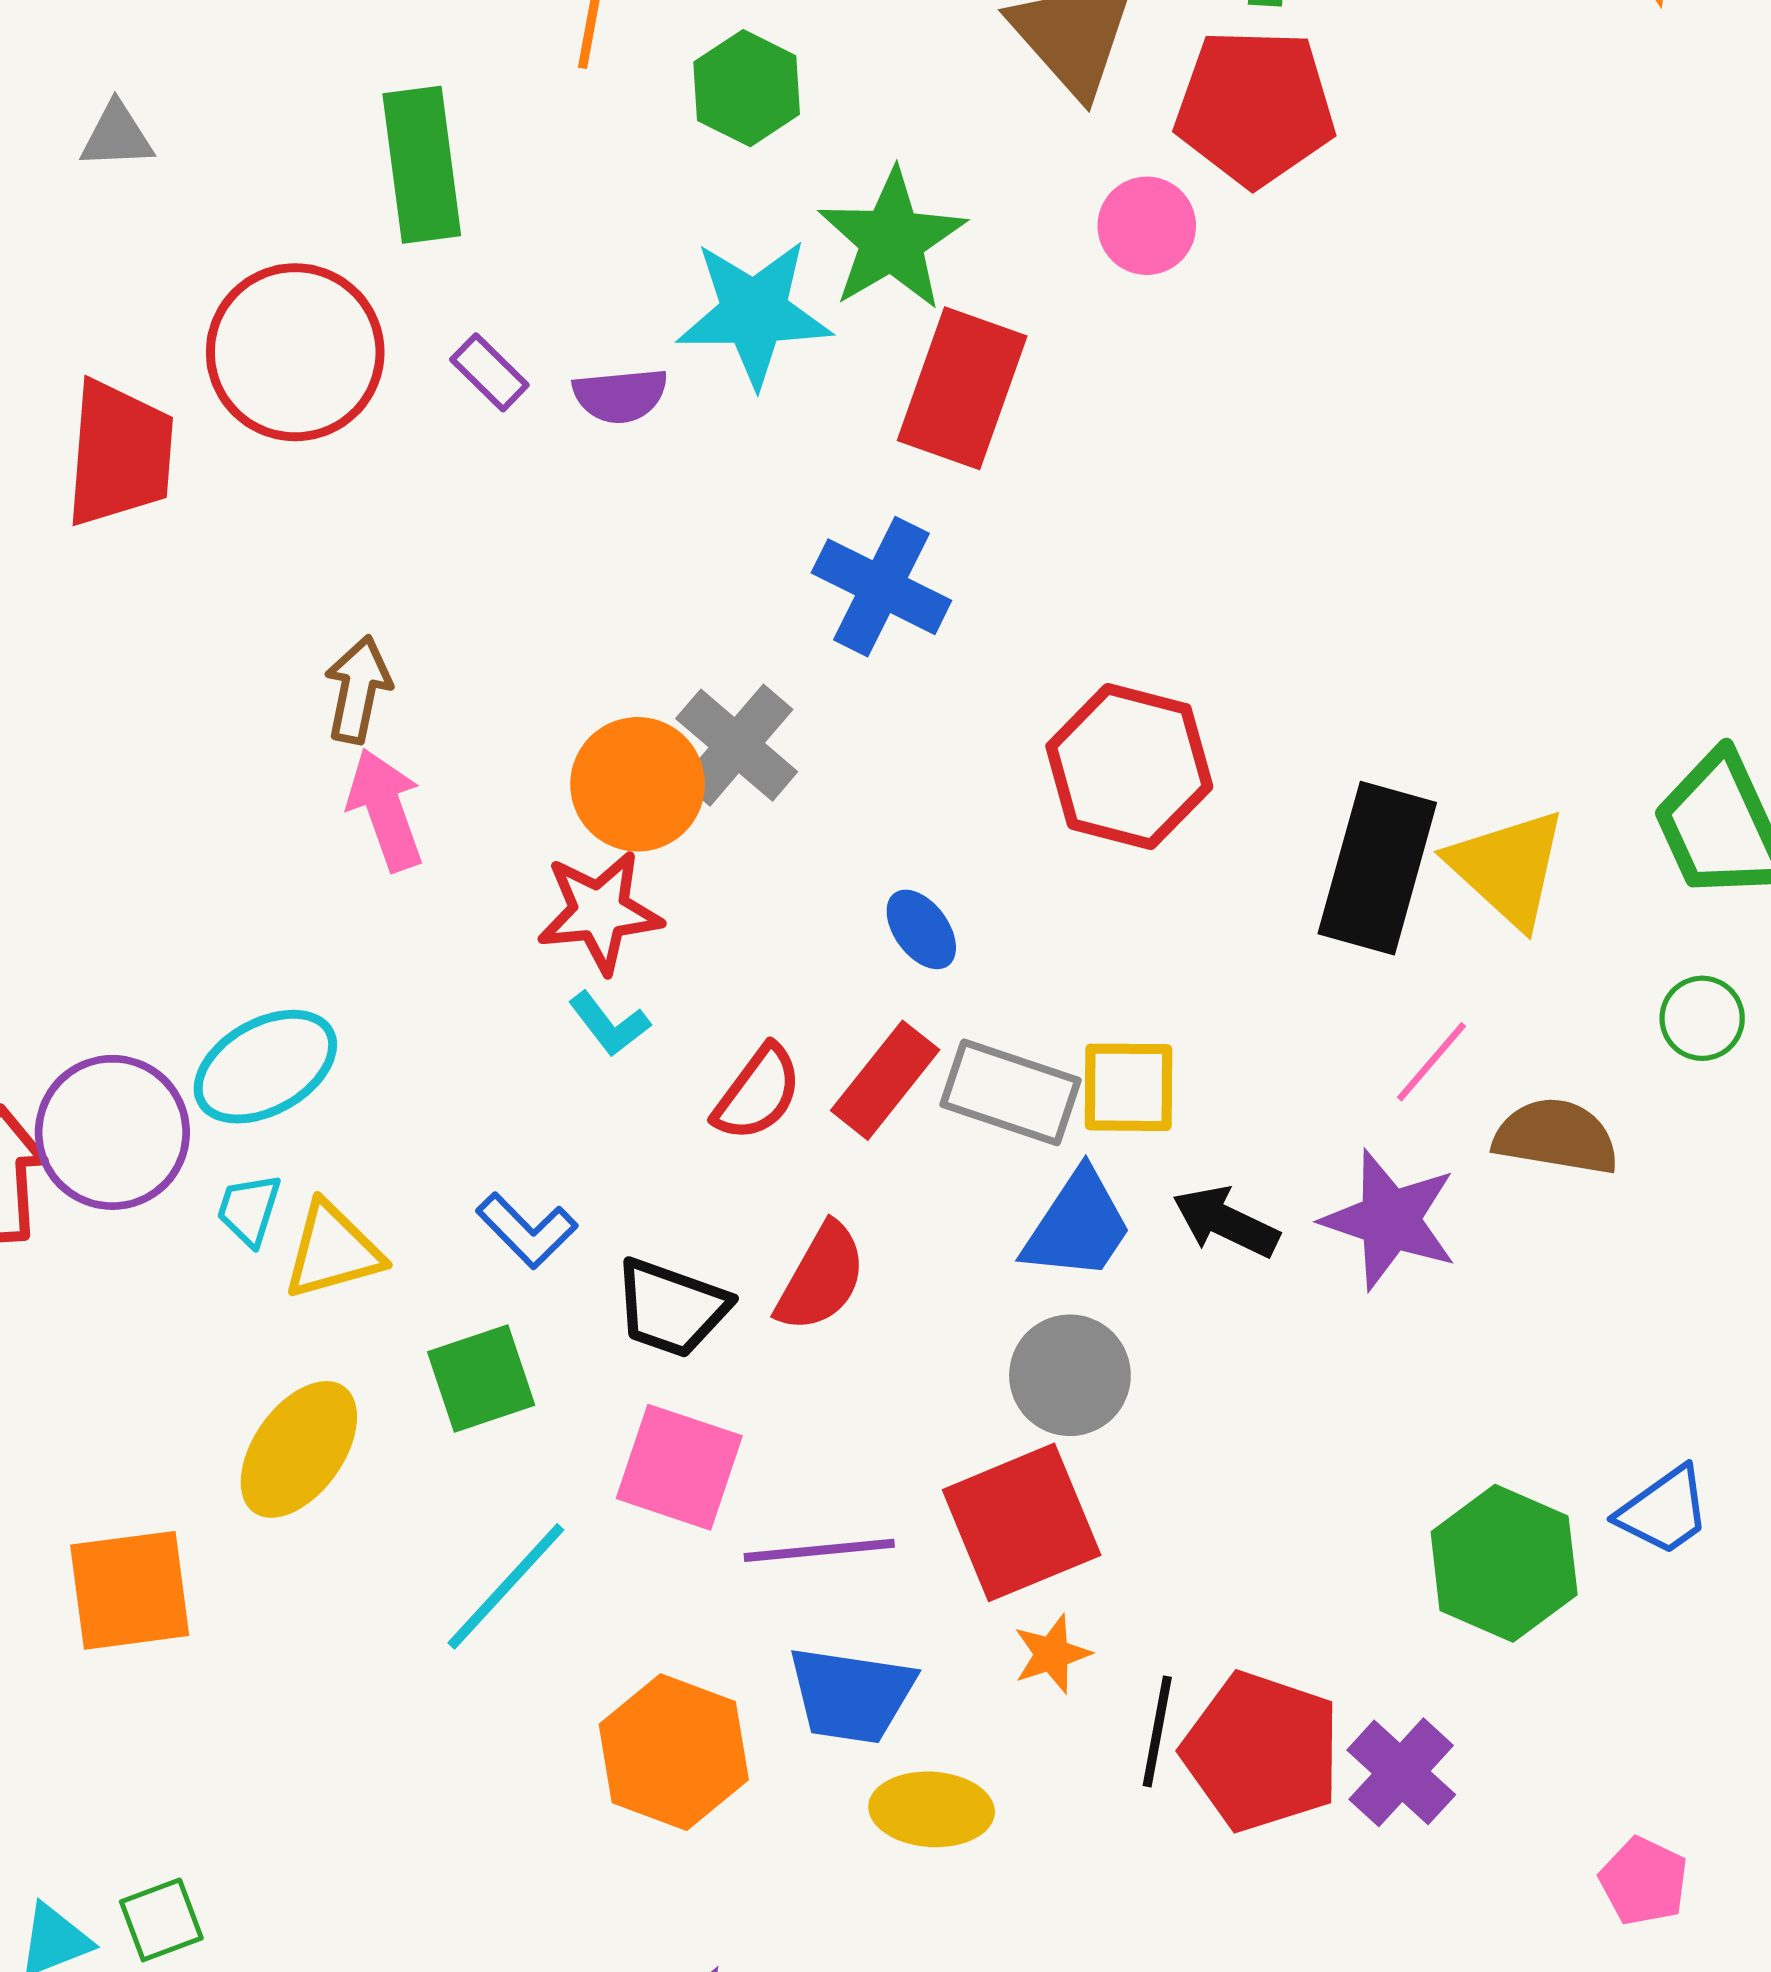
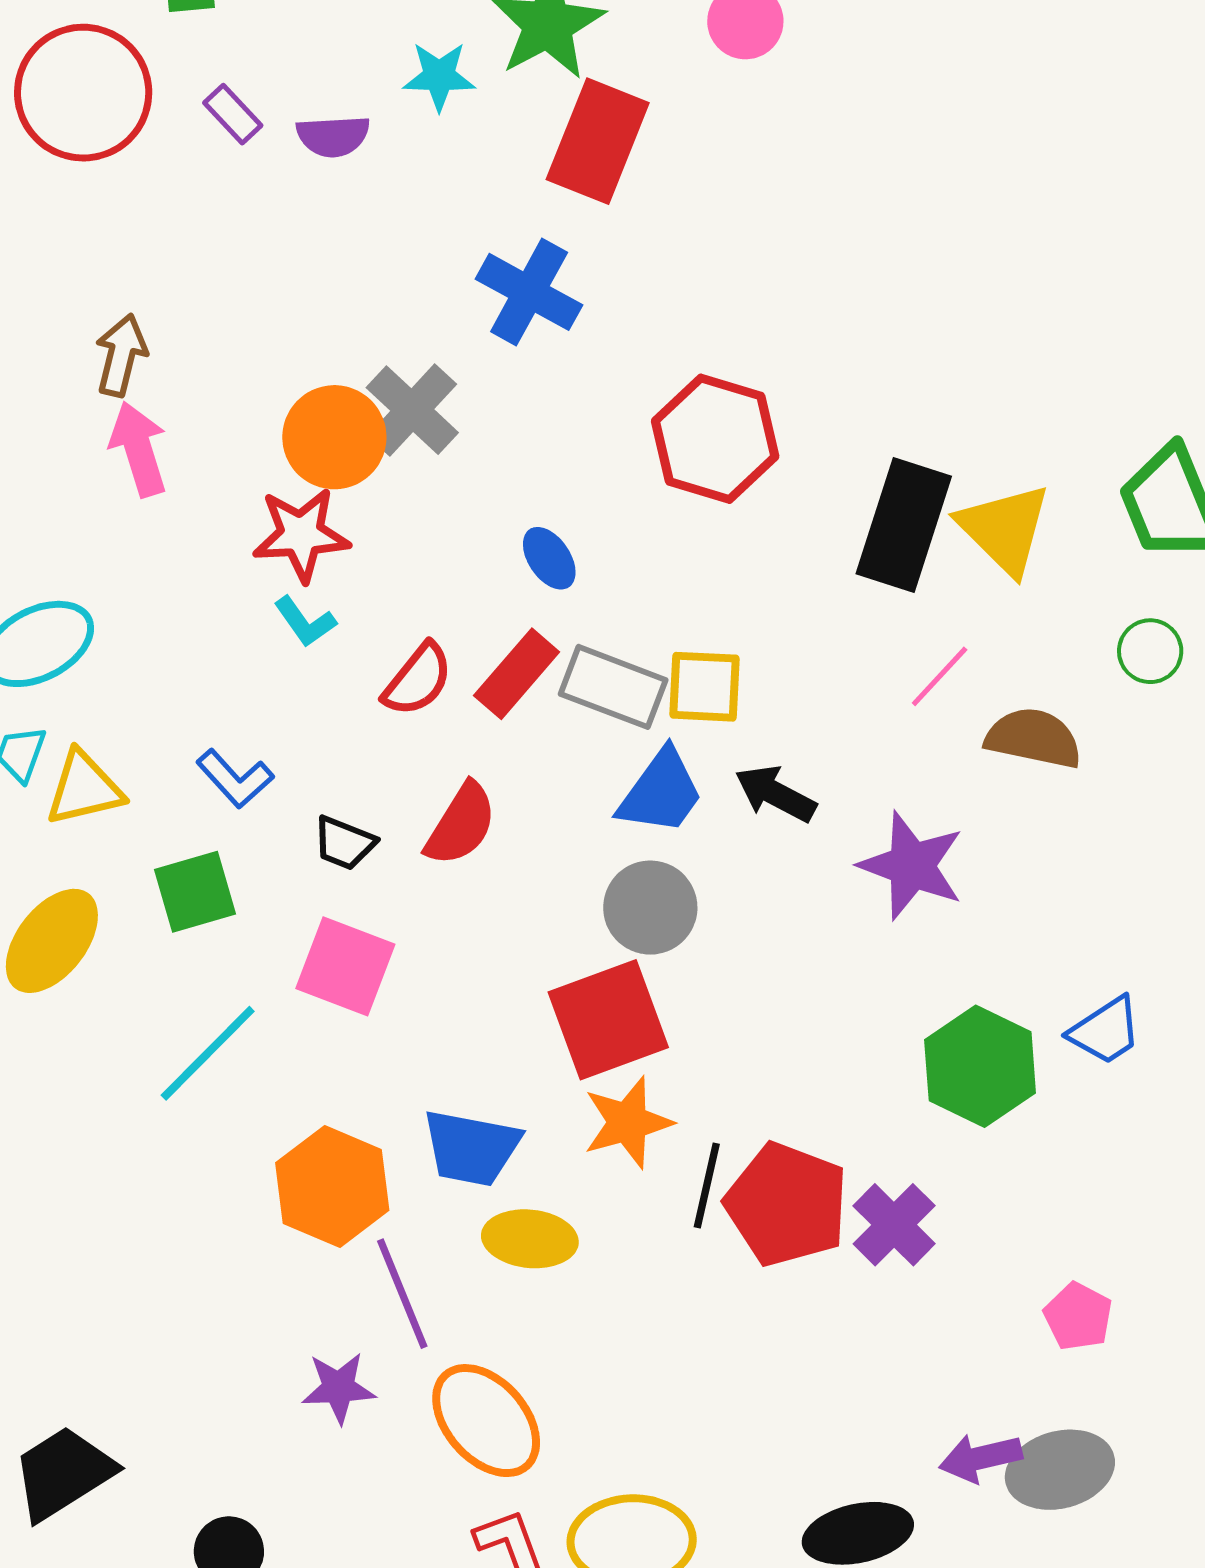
cyan star: (754, 313) -> (439, 76), size x0.6
purple star: (1390, 1220) -> (912, 866), moved
black trapezoid: (671, 1308) -> (344, 843), size x0.7
purple line: (819, 1550) -> (402, 1294), moved, turned 71
orange star: (1052, 1654) -> (628, 1122), size x1.5

